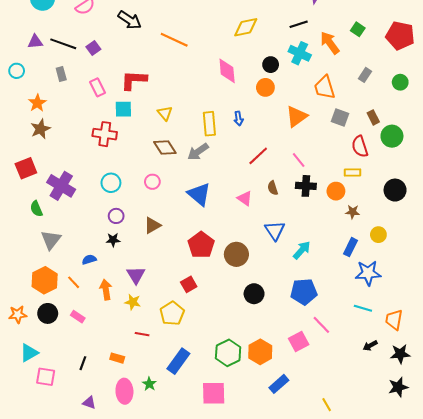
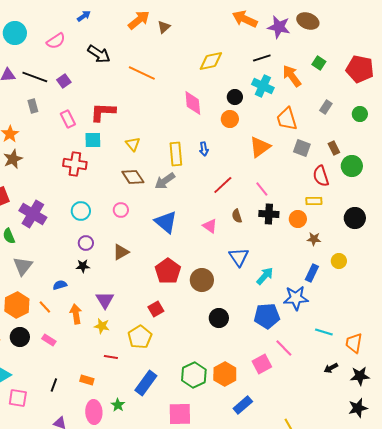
blue star: (368, 273) -> (296, 298), moved

